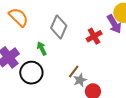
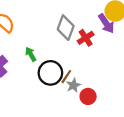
gray diamond: (59, 27) -> (66, 28), moved
black circle: (31, 73) -> (50, 73), moved

